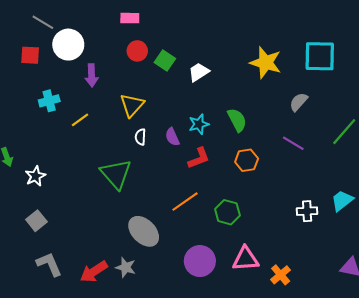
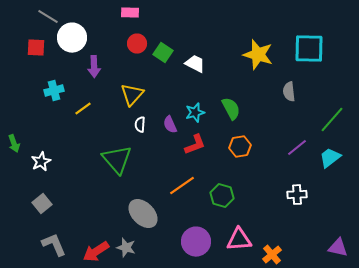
white trapezoid: (199, 72) -> (195, 64), turned 60
gray semicircle: (299, 102) -> (289, 92), turned -48
purple line: (293, 143) -> (297, 148), moved, turned -70
cyan trapezoid: (342, 201) -> (330, 158), moved

